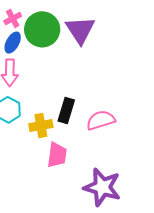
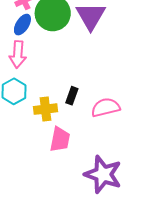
black rectangle: (66, 111) -> (72, 96), size x0.7

